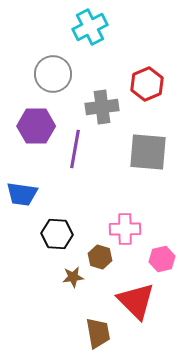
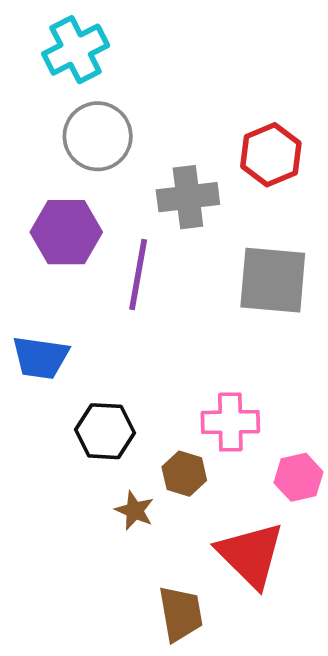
cyan cross: (90, 27) -> (76, 50), moved
brown star: (73, 277) -> (135, 510), turned 30

